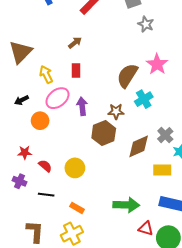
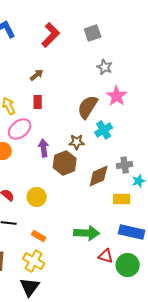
gray star: (146, 24) -> (105, 67), moved
purple arrow: (82, 106) -> (44, 148), moved
gray cross: (165, 135) -> (125, 165), turned 35
yellow cross: (72, 234) -> (34, 261), turned -35

